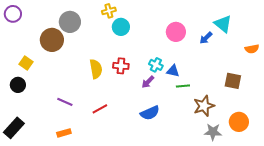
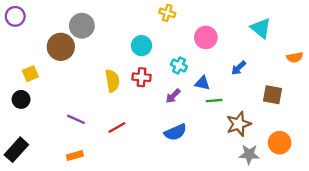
yellow cross: (109, 11) -> (167, 13), moved, turned 32
cyan circle: (121, 27) -> (142, 46), moved
blue arrow: (206, 38) -> (239, 68), moved
yellow square: (26, 63) -> (30, 74), turned 32
cyan cross: (156, 65) -> (179, 65), moved

